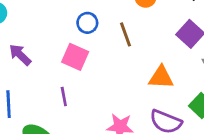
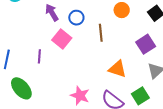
purple arrow: (20, 55) -> (52, 13), moved
purple line: (64, 96) -> (39, 56), moved

